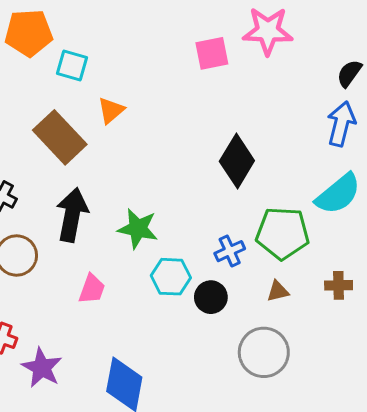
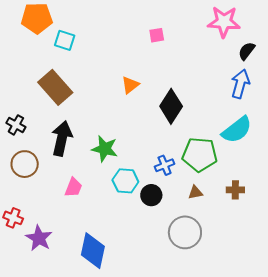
pink star: (268, 31) -> (224, 22), moved
pink square: (212, 53) -> (157, 35), size x0.7
orange triangle: (111, 110) -> (130, 85), moved

